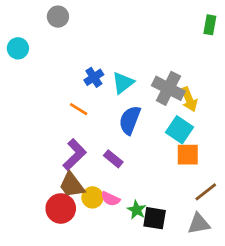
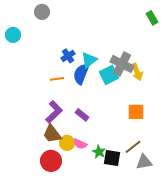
green rectangle: (210, 25) -> (152, 18), turned -40
orange line: (79, 109) -> (57, 79), turned -40
blue semicircle: (130, 120) -> (81, 74), moved
cyan square: (179, 130) -> (109, 75), moved, turned 30
brown line: (206, 192) -> (133, 147), moved
red circle: (61, 208) -> (51, 161), moved

